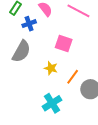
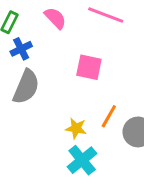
blue cross: (29, 24) -> (21, 49), moved
yellow star: (51, 68) -> (76, 128), moved

